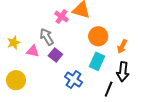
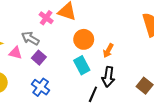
gray arrow: (47, 37) -> (30, 38), turned -30
cyan rectangle: (97, 61) -> (82, 65), turned -54
blue cross: (73, 80) -> (41, 87), moved

